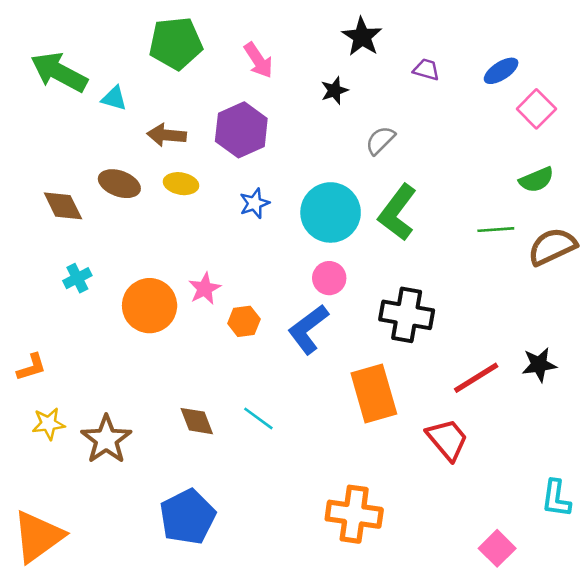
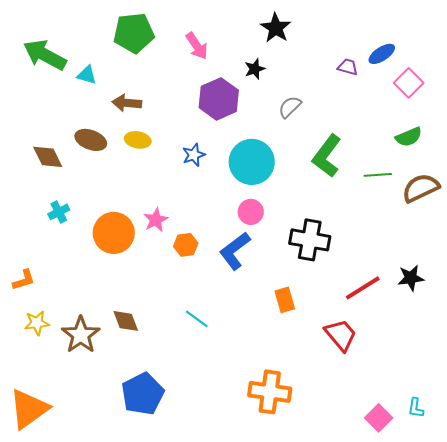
purple trapezoid: (426, 70) -> (348, 67), moved
purple hexagon: (241, 130) -> (219, 99), moved
green L-shape: (397, 212) -> (327, 156), moved
orange rectangle: (374, 394) -> (285, 300), size x0.6
brown diamond: (197, 421) -> (126, 321), moved
cyan L-shape: (556, 498) -> (416, 408), moved, size x0.7

